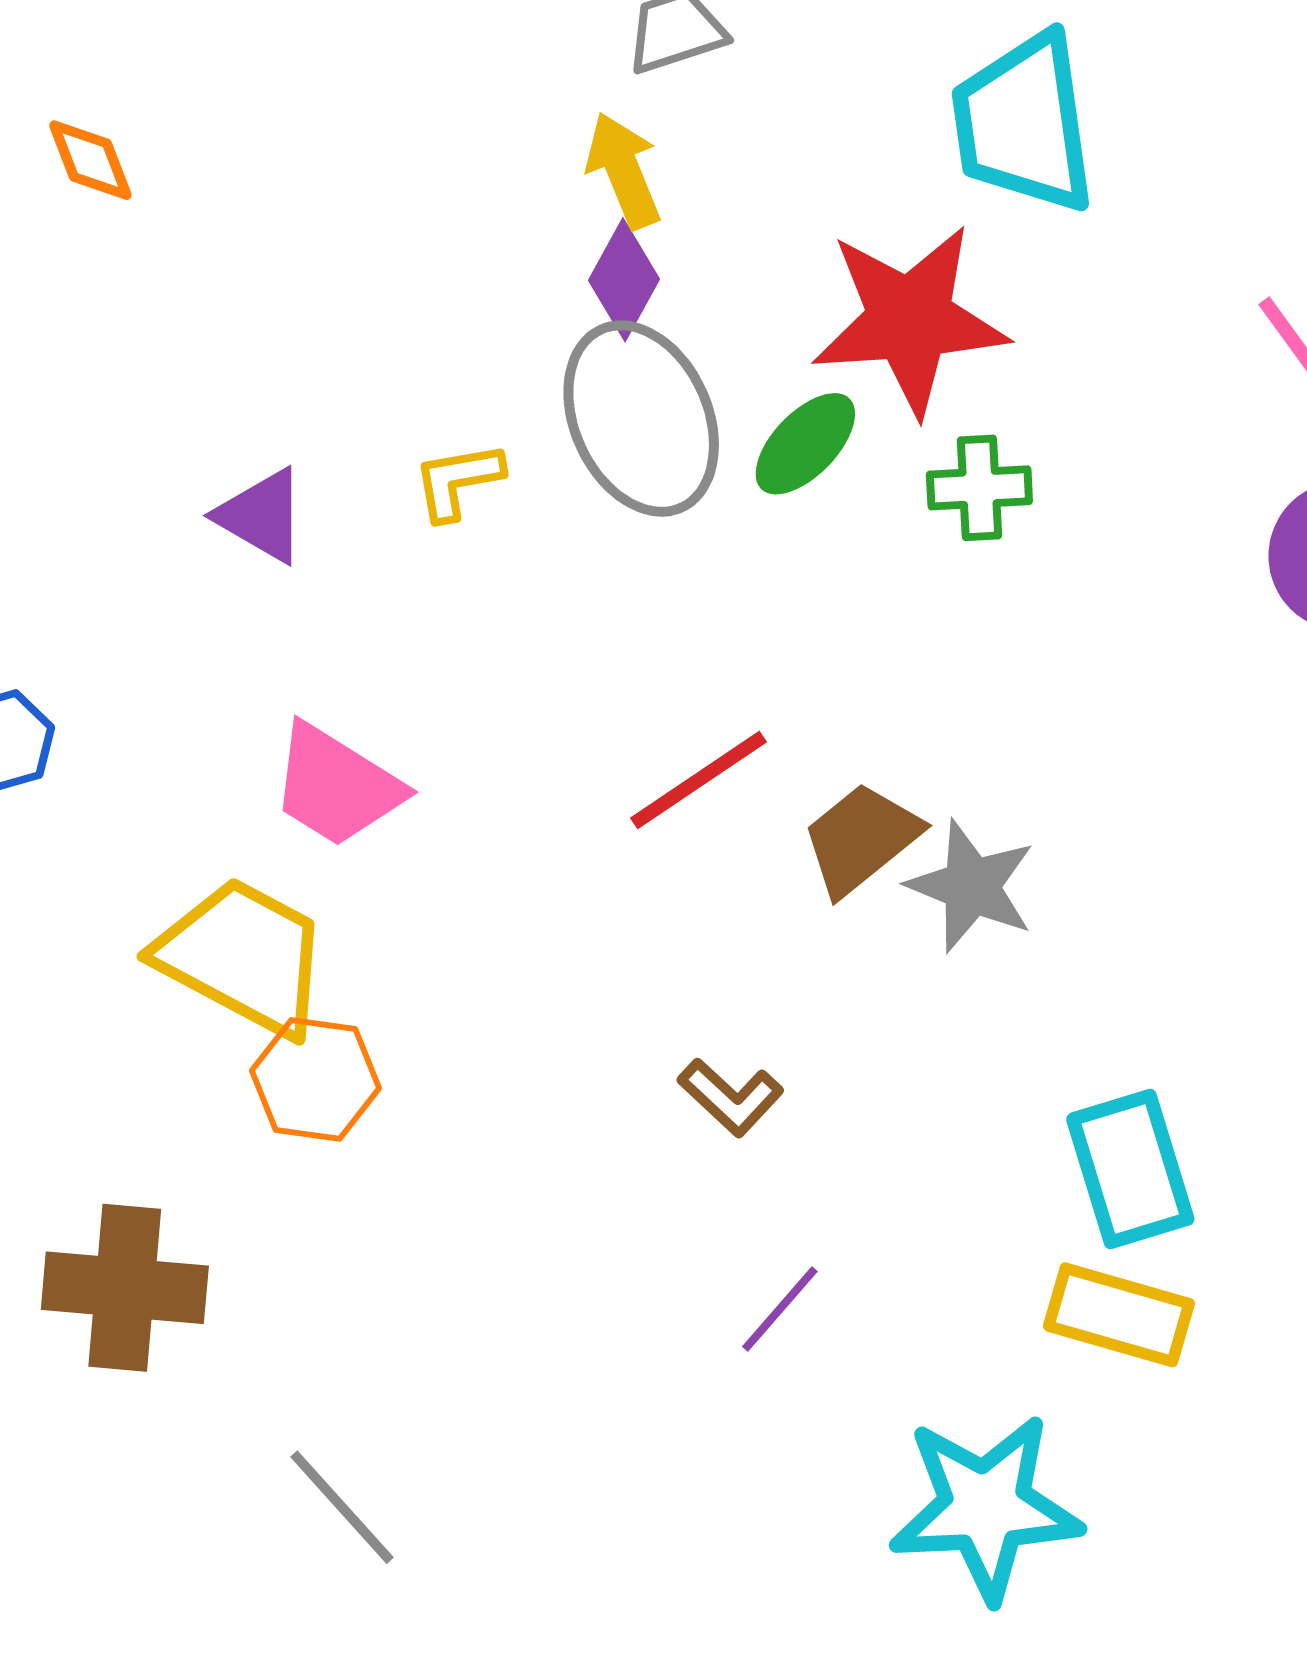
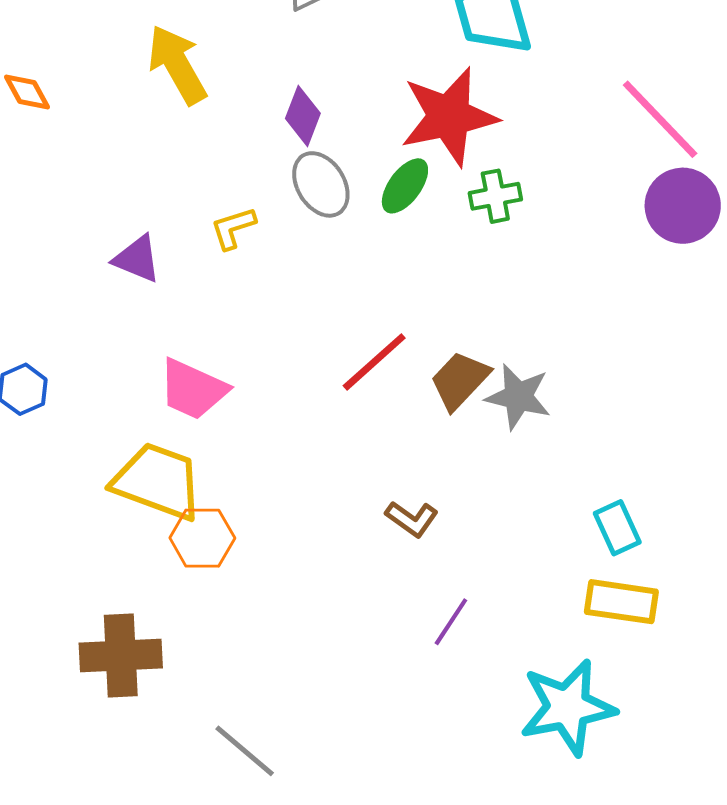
yellow arrow: (624, 170) -> (177, 65), moved, size x1.4
gray ellipse: (641, 419) -> (321, 184), size x0.7
cyan rectangle: (1130, 1169) -> (617, 528), size x0.7

